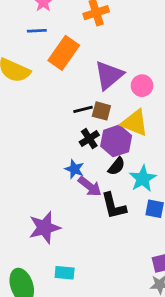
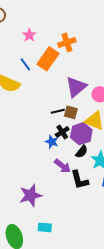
blue line: (37, 31) -> (25, 64), moved, turned 56
orange rectangle: (64, 53) -> (48, 59), moved
blue star: (74, 169) -> (52, 142), moved

